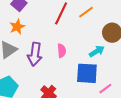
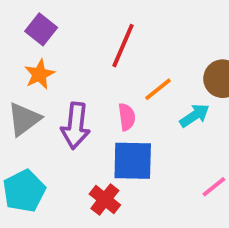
orange line: (86, 12) -> (158, 89), moved
blue square: (87, 73) -> (133, 161), moved

